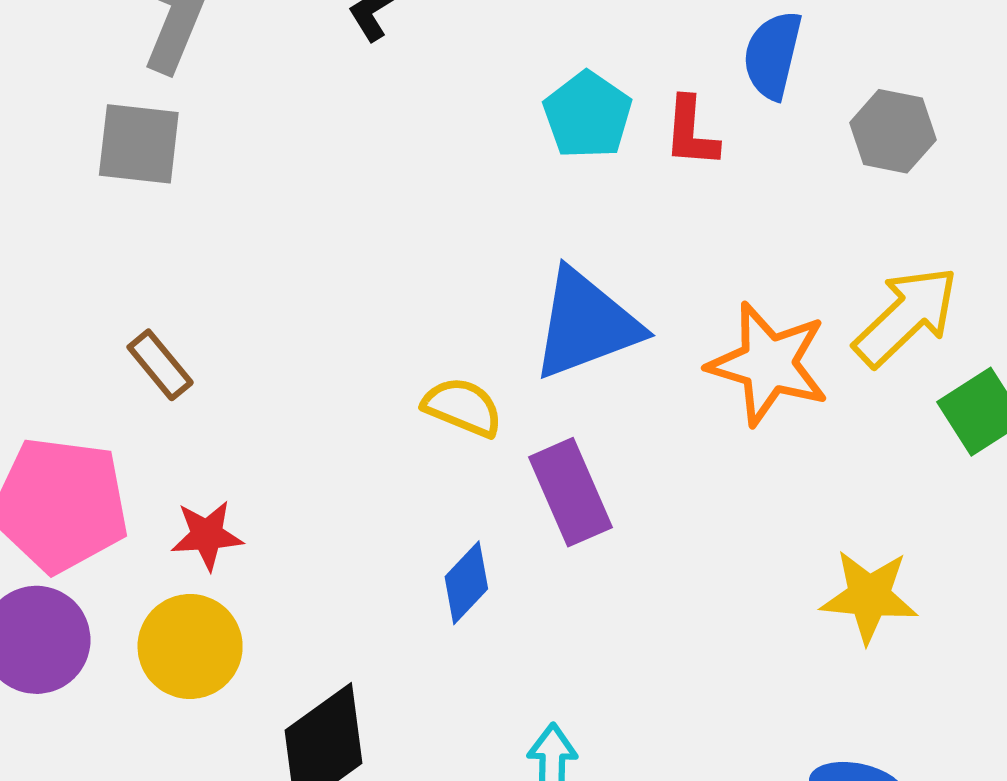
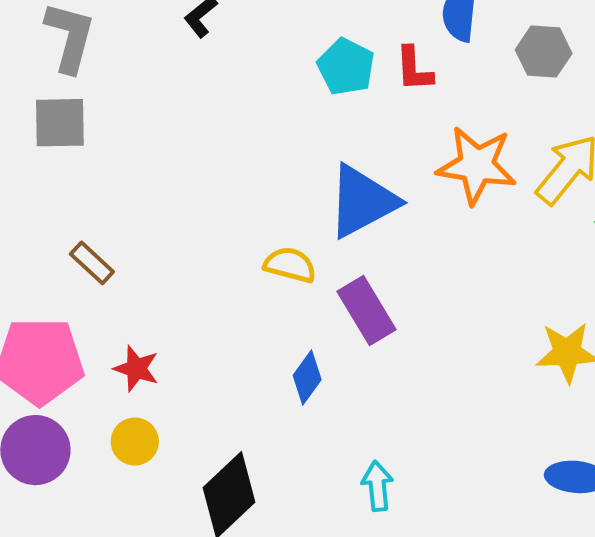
orange star: (768, 364) -> (477, 165), moved
red star: (207, 535) -> (136, 369), turned 30
yellow circle: (190, 647) -> (135, 442), size x0.7

